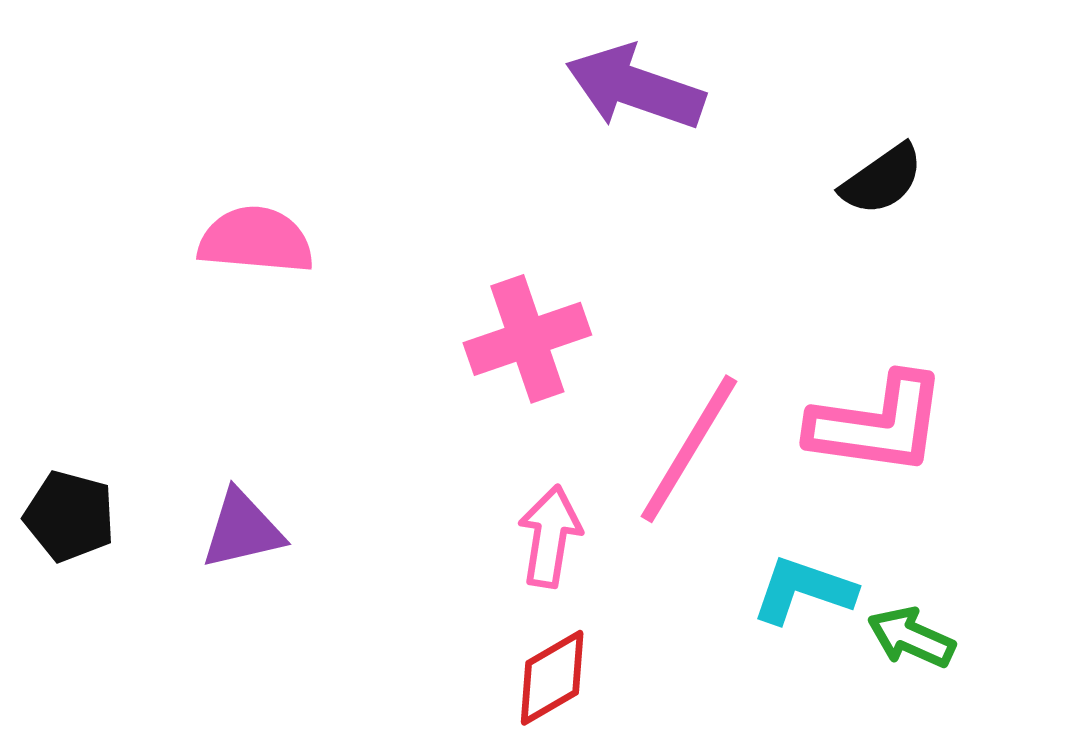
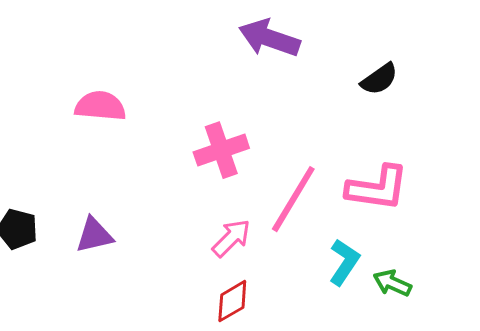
pink arrow: (550, 536) -> (231, 238), turned 36
cyan L-shape: (803, 590) -> (344, 262), turned 105

